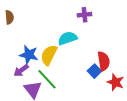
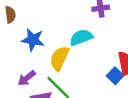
blue star: (29, 55) -> (33, 40), moved

